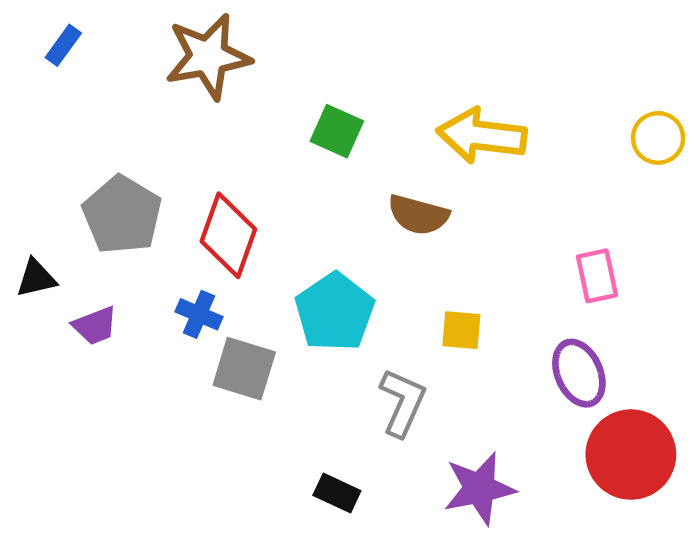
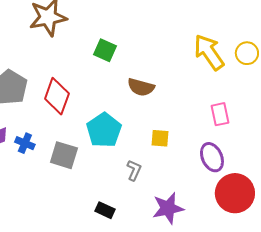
yellow arrow: (482, 136) -> (209, 52), moved, turned 48
blue cross: (199, 314) -> (25, 143), moved
gray L-shape: (403, 403) -> (134, 170), size x0.7

